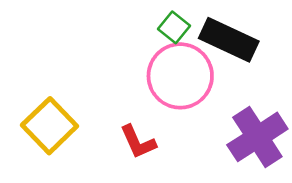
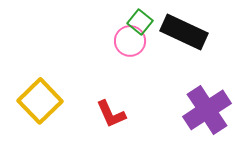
pink circle: (180, 76) -> (130, 41), moved, size x0.6

